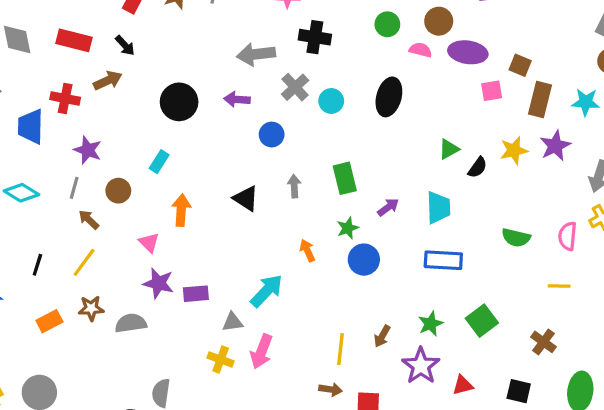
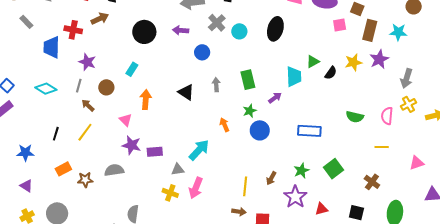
cyan trapezoid: (438, 208) -> (294, 77), moved
brown star: (91, 308) -> (85, 180), moved

